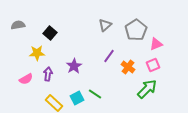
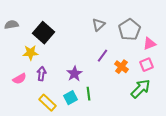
black square: (50, 33) -> (43, 33), size x1.5
purple star: (74, 66) -> (74, 74), moved
green line: (95, 94) -> (88, 94), turned 48

